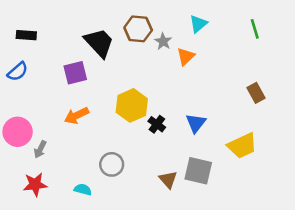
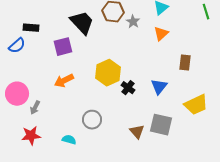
black rectangle: (26, 35) -> (31, 28), moved
orange triangle: (186, 56) -> (161, 34), moved
brown rectangle: (256, 93) -> (185, 63), moved, turned 35

